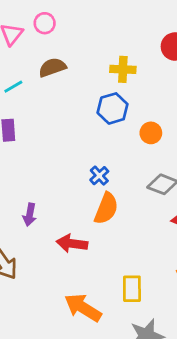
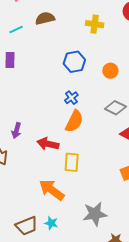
blue hexagon: (112, 108) -> (74, 62), moved
purple arrow: (30, 215) -> (16, 131), moved
yellow rectangle: (132, 289) -> (72, 162), moved

